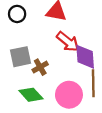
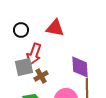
red arrow: (68, 42) -> (34, 54), moved, turned 70

